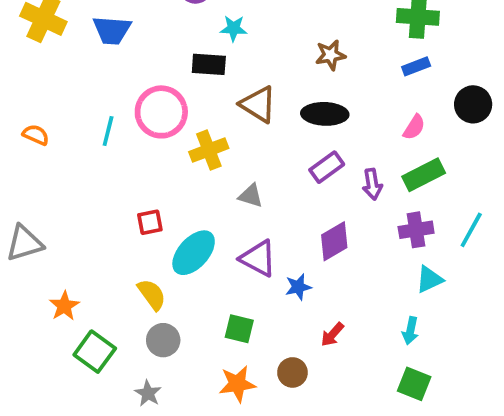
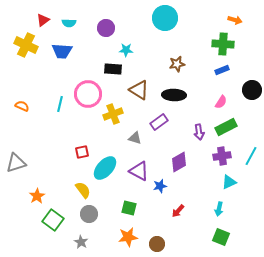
purple rectangle: (327, 167) -> (159, 122), moved
brown circle: (292, 372) -> (157, 244), moved

